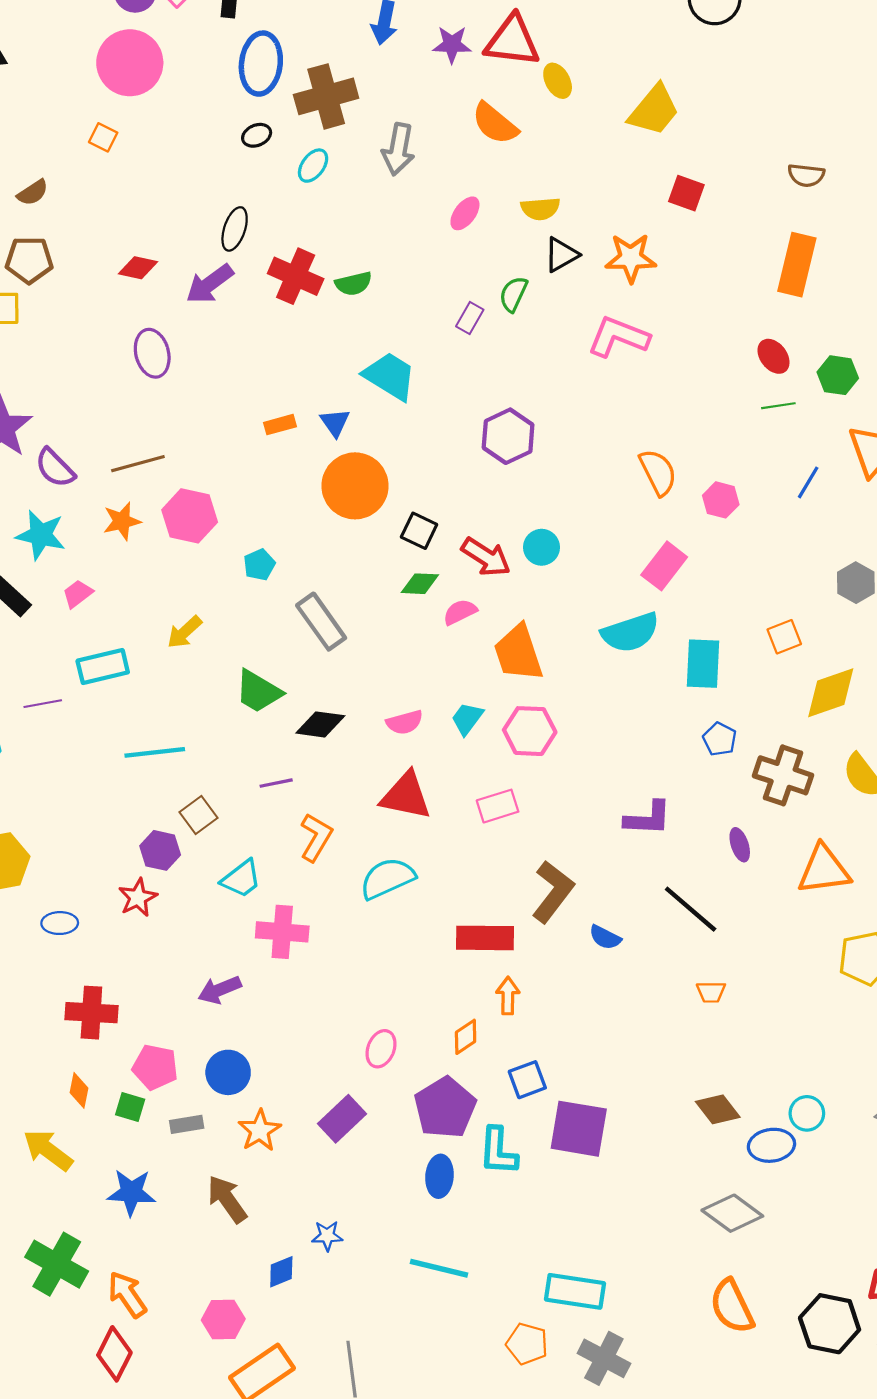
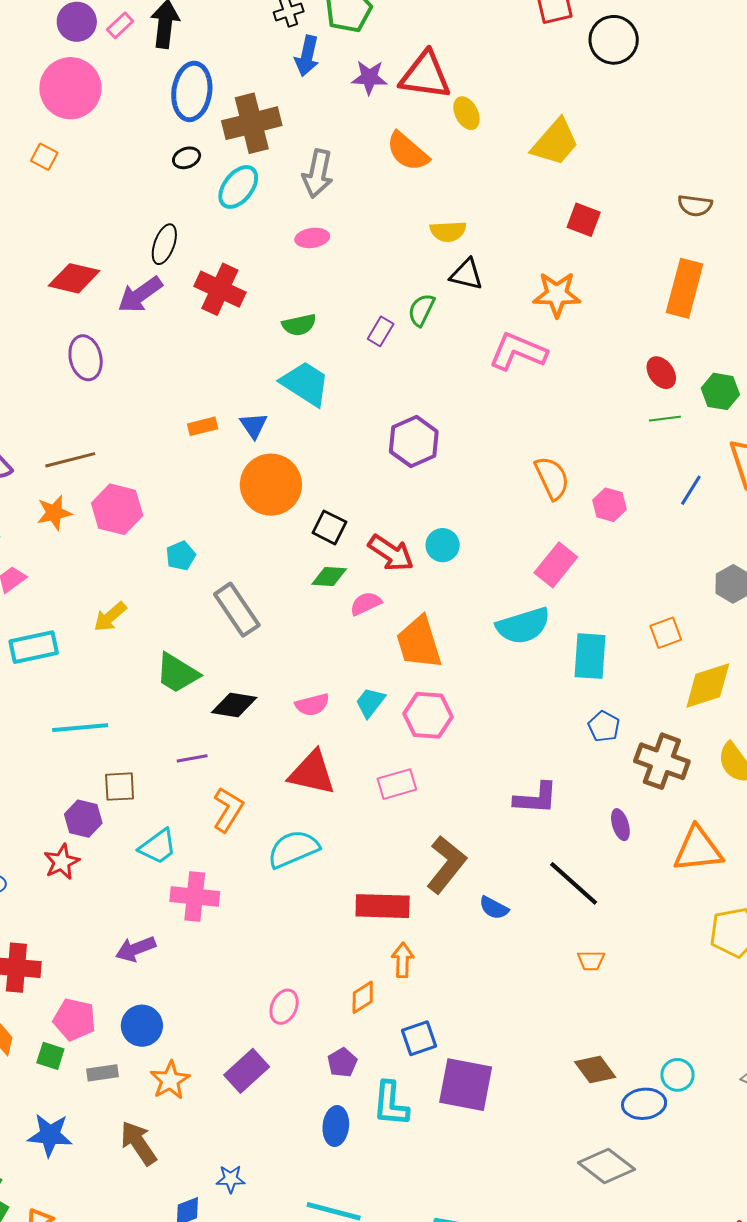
cyan ellipse: (313, 166) -> (238, 187), size x1.4
pink ellipse: (465, 213) -> (312, 238), moved, turned 44
black triangle: (561, 255) -> (466, 274), turned 42
orange star: (631, 258) -> (557, 294), moved
red diamond: (138, 268) -> (74, 278), size x1.4
green semicircle: (354, 284) -> (299, 325), moved
brown square: (199, 815) -> (120, 787), turned 32
purple pentagon: (445, 1108) -> (342, 1063), size x0.5

